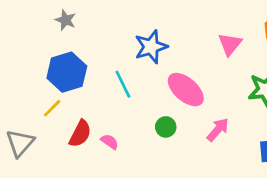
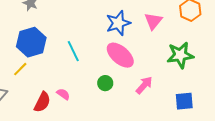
blue star: (151, 47) -> (118, 23), moved
red semicircle: (80, 134) -> (42, 102), moved

